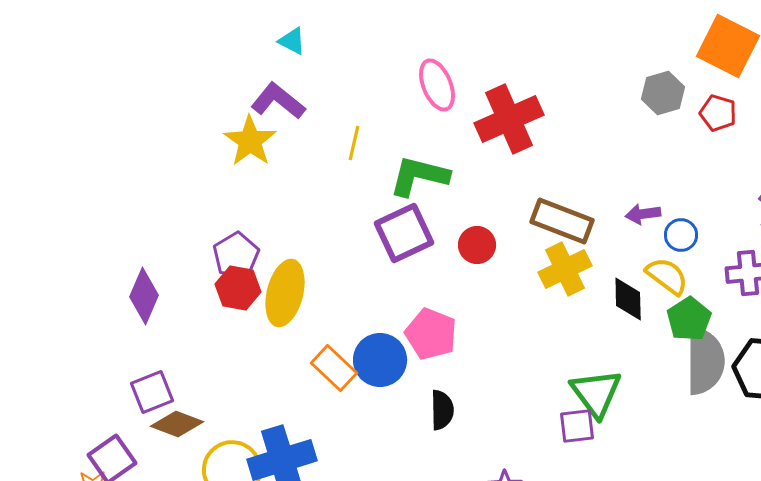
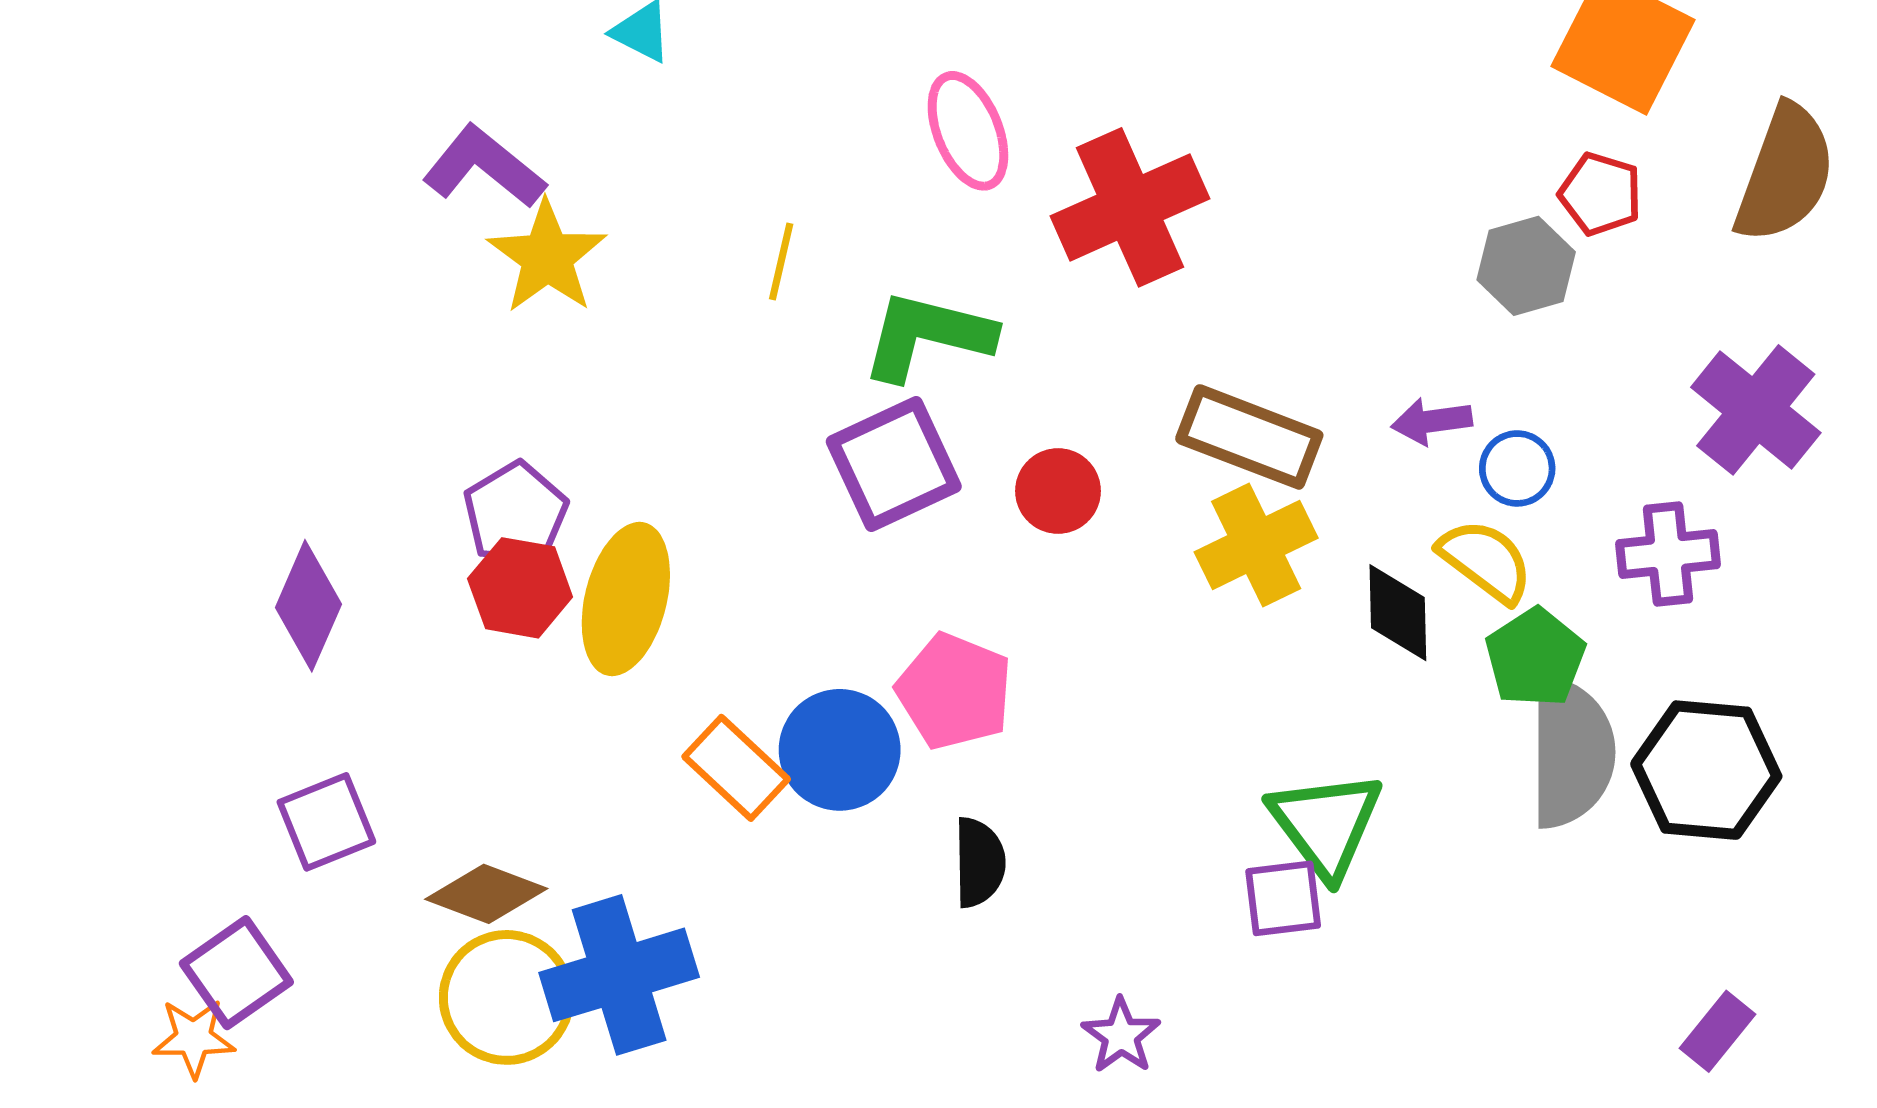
gray hexagon: (663, 93) -> (1526, 266), moved
purple L-shape: (278, 101) -> (484, 167), moved
brown diamond: (177, 424) -> (486, 894), moved

